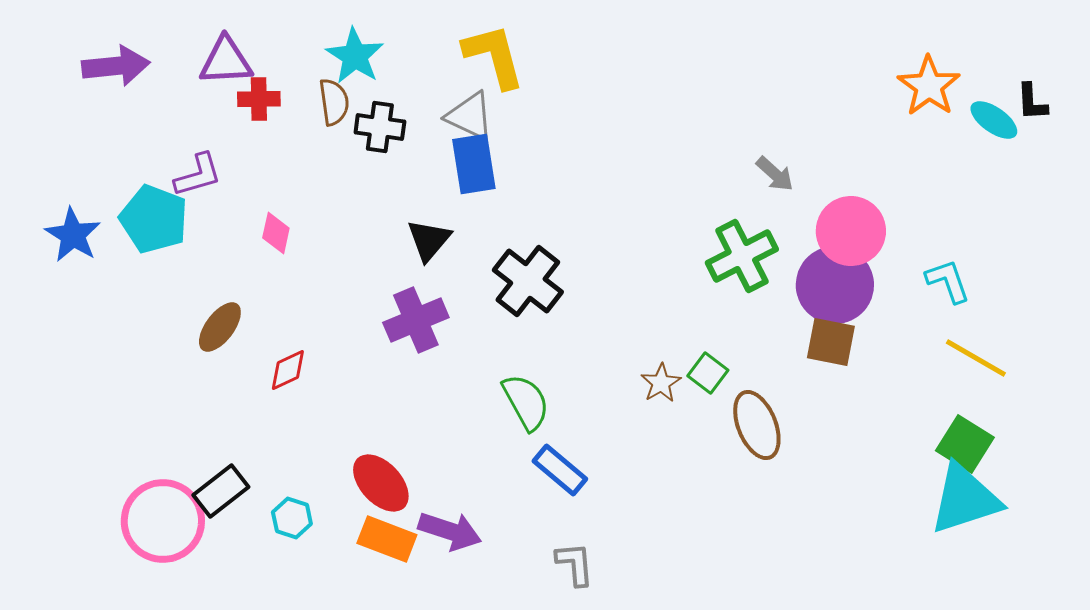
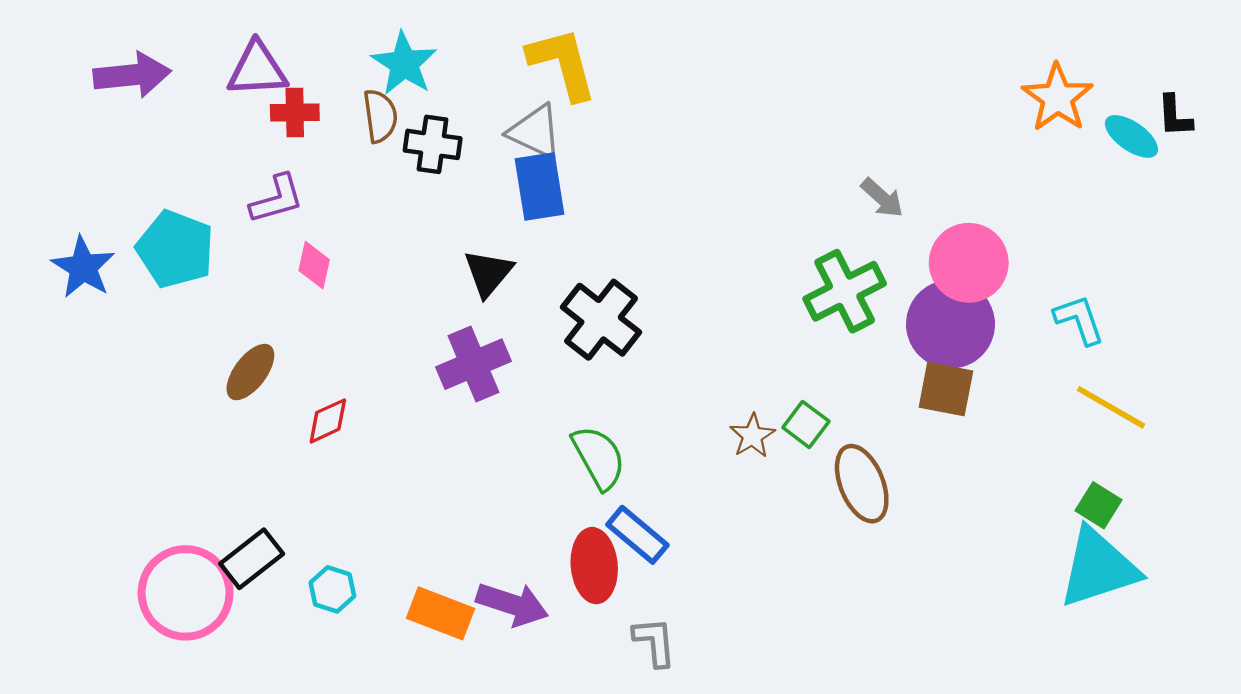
purple L-shape: (198, 175) -> (277, 199), moved
green square: (965, 444) -> (1098, 505), size x0.7
red ellipse: (381, 483) -> (594, 566), moved, turned 38

